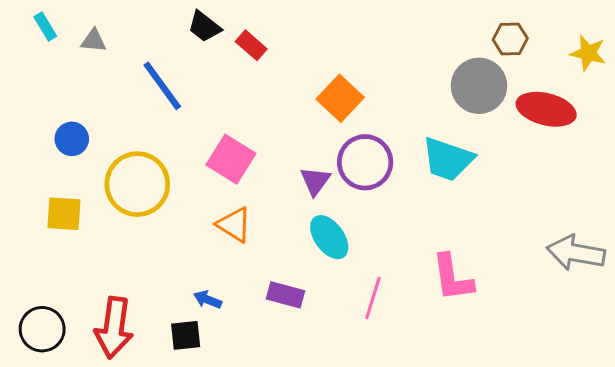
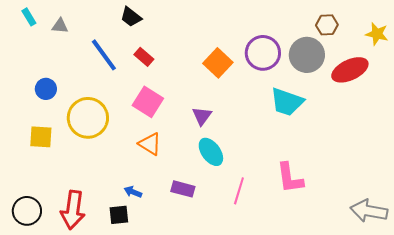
red rectangle: (251, 45) -> (144, 57), moved
red ellipse: (546, 109) -> (350, 70), turned -39
purple circle: (365, 162) -> (263, 53), moved
gray arrow: (576, 253) -> (369, 211), moved

